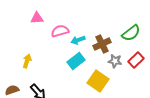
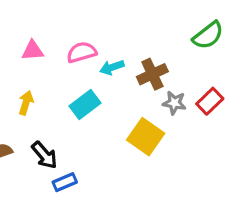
pink triangle: (37, 18) -> (33, 51), moved
green semicircle: (131, 33) -> (208, 35), moved
cyan rectangle: (76, 61) -> (85, 105), moved

